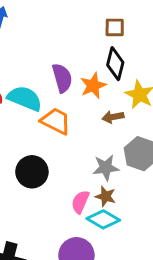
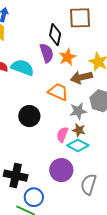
brown square: (115, 27) -> (80, 18), size x1.6
black diamond: (115, 64) -> (55, 35), moved
brown arrow: (113, 117) -> (81, 77), size x1.5
orange trapezoid: (56, 121) -> (58, 92), moved

